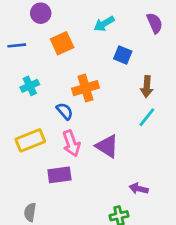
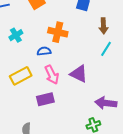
orange cross: (86, 88) -> (58, 32), turned 36
blue semicircle: (65, 111) -> (44, 51), turned -48
purple arrow: (139, 189) -> (106, 103), size x1.5

